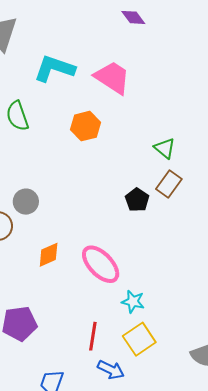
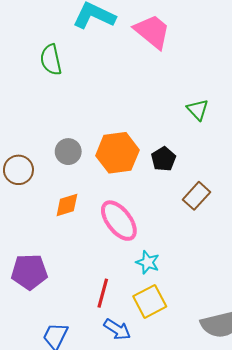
orange hexagon: (85, 126) -> (117, 153), moved, size x1.4
brown rectangle: (169, 184) -> (197, 196), moved
gray circle: (26, 202) -> (68, 152), moved

